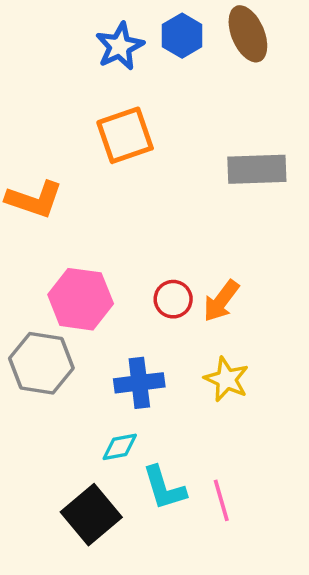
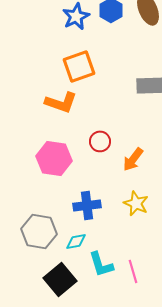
orange L-shape: (34, 199) -> (61, 102), moved
red circle: (173, 299) -> (100, 141), moved
gray hexagon: (41, 363) -> (39, 231), moved

